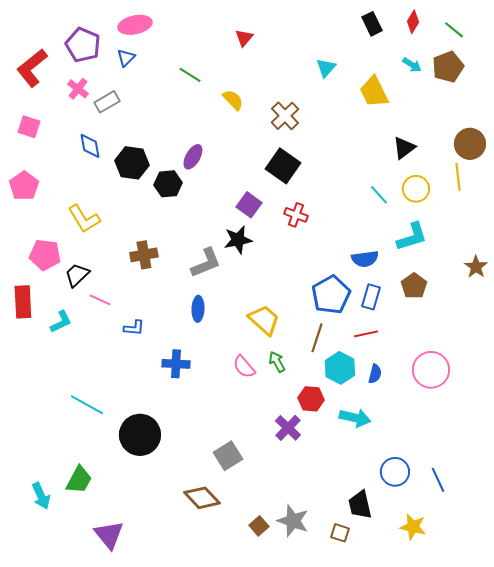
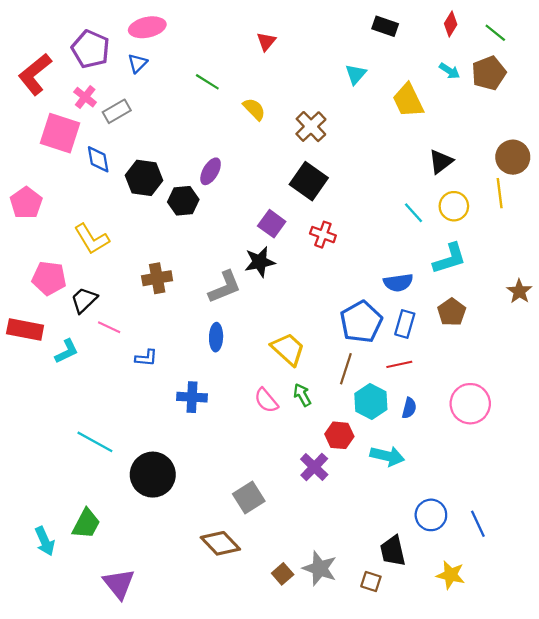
black rectangle: (372, 24) -> (385, 26), moved, turned -45
pink square: (29, 127) -> (60, 133), moved, size x1.6
red rectangle: (23, 302) -> (25, 329), turned -76

